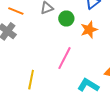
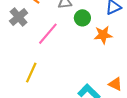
pink line: (64, 58) -> (48, 34), moved

